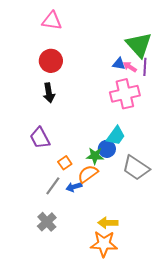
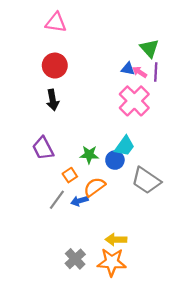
green triangle: (139, 45) -> (149, 48), size x0.7
pink cross: (125, 94) -> (134, 101), turned -32
green star: (95, 156) -> (89, 155), moved
gray cross: (47, 222) -> (75, 259), moved

